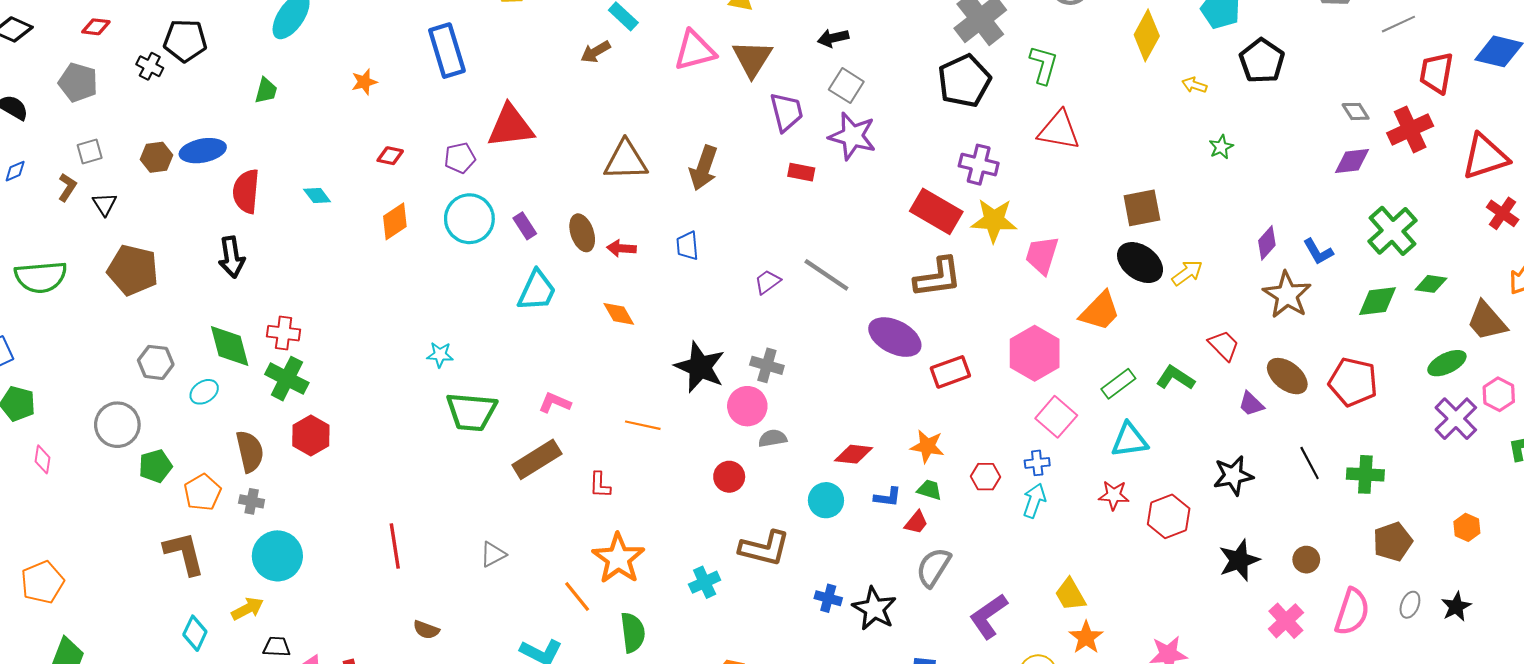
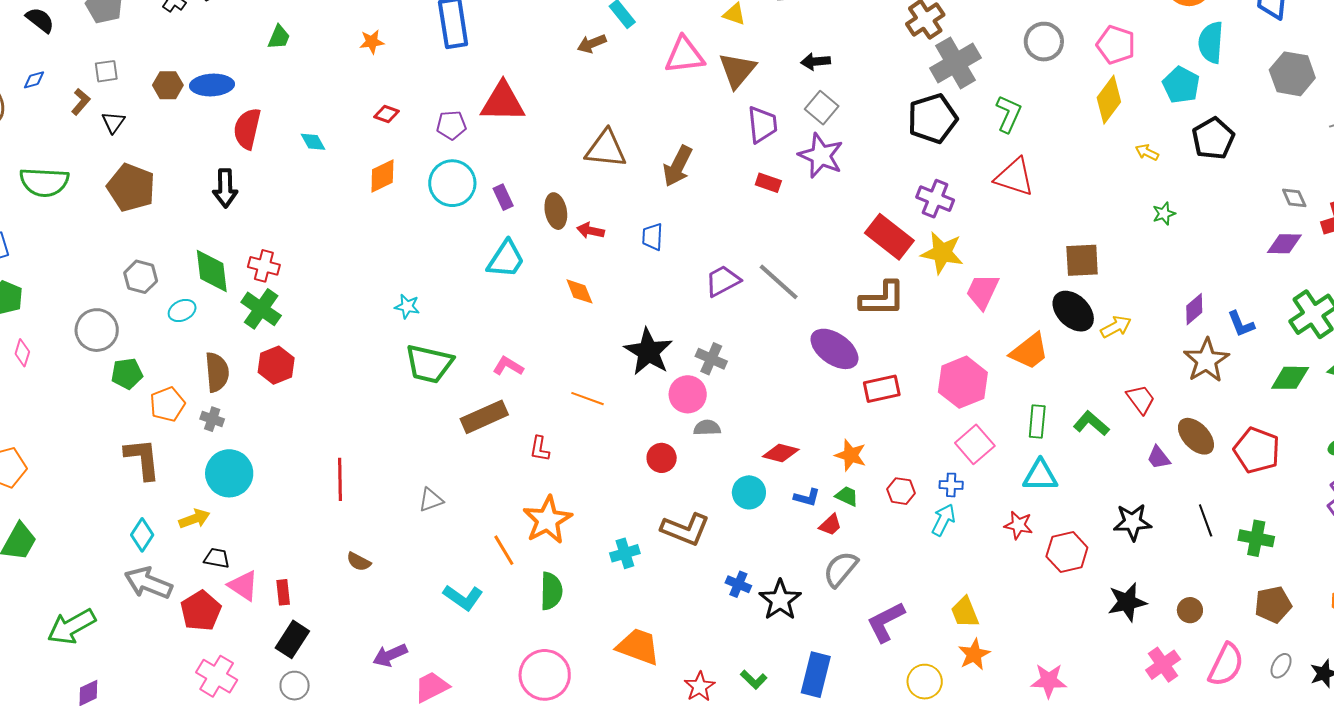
purple trapezoid: (768, 282) -> (723, 281), size x1.4
green rectangle: (1118, 384) -> (1037, 421), turned -56

